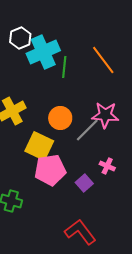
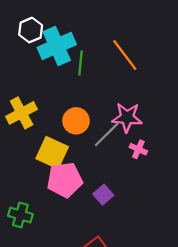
pink cross: (107, 166) -> (138, 149), moved

